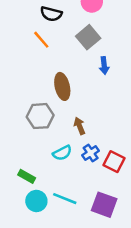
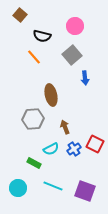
red square: (114, 162) -> (95, 144), moved
green rectangle: (27, 176) -> (34, 163), moved
cyan circle: (36, 201) -> (18, 188), moved

